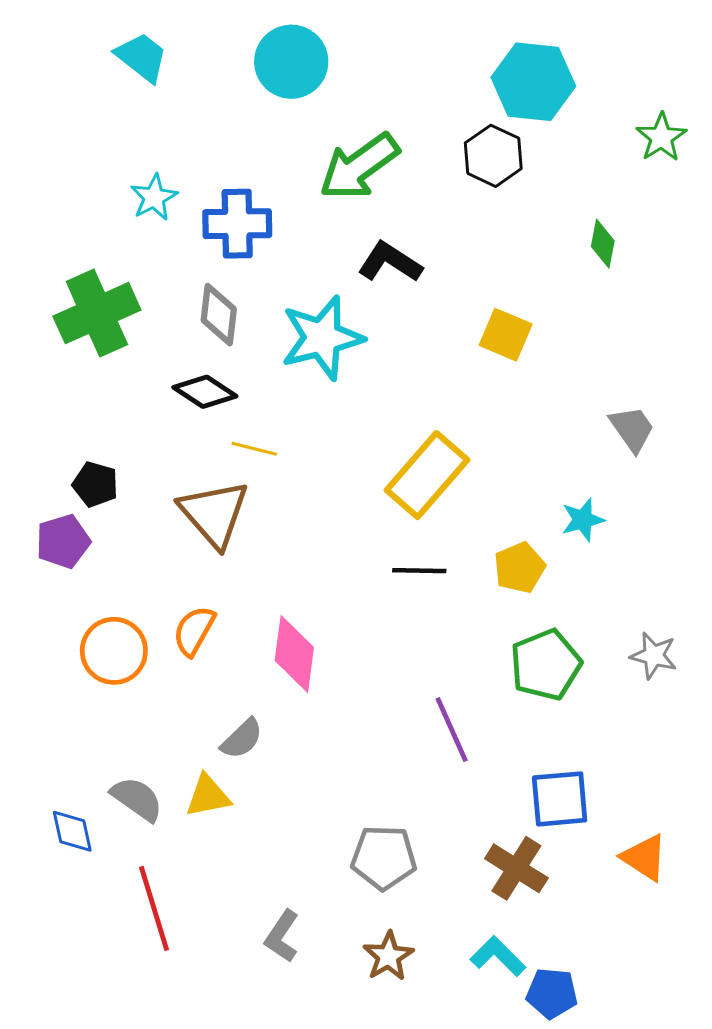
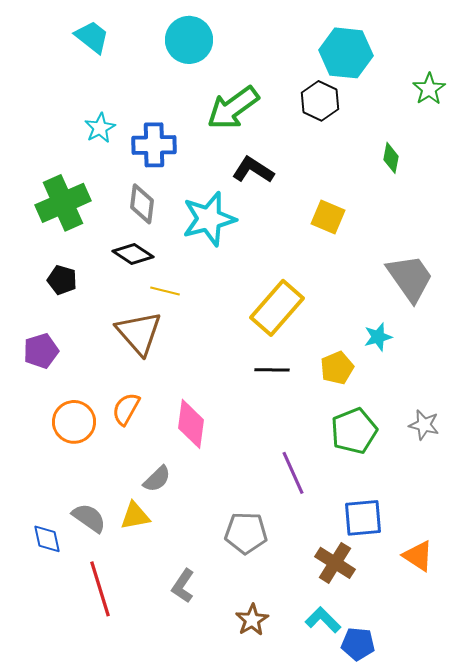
gray trapezoid: (632, 429) -> (410, 278), size x1.6
black pentagon: (95, 484) -> (62, 280), moved
gray pentagon: (384, 858) -> (246, 533), moved
gray L-shape: (282, 936) -> (183, 586), moved

